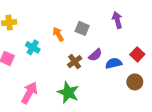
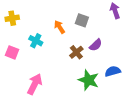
blue semicircle: (114, 63) -> (113, 71), moved
green star: (68, 92) -> (89, 80), moved

